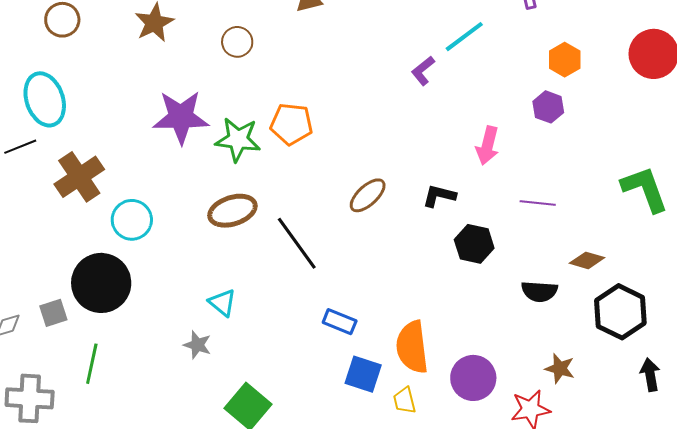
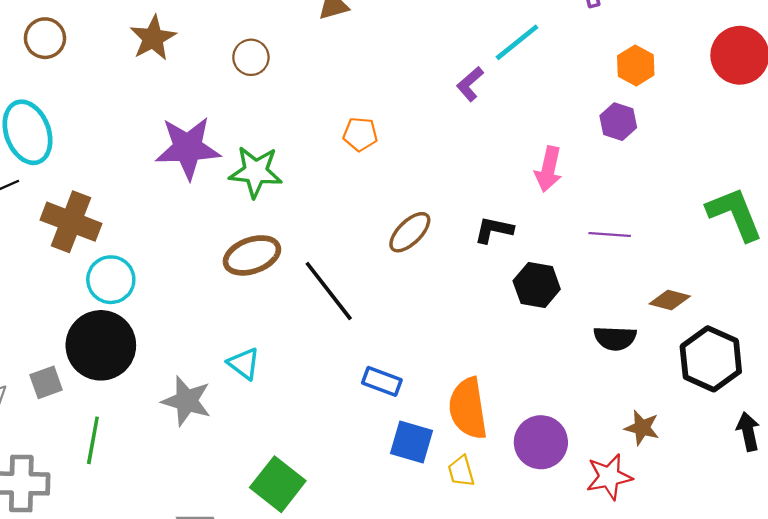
orange pentagon: (291, 124) -> (360, 134), moved, size x0.7
brown cross: (79, 177) -> (71, 222), turned -33
cyan circle: (132, 220) -> (111, 280), moved
gray star: (197, 345) -> (187, 401), moved, size x1.5

